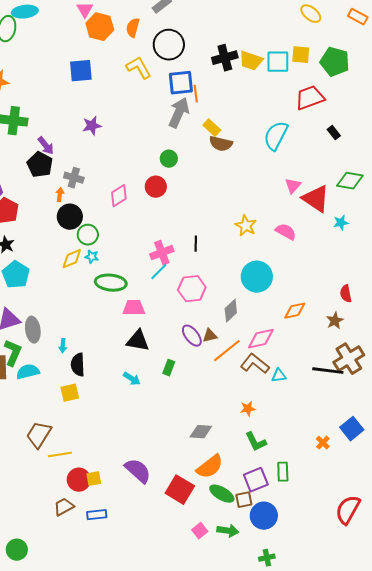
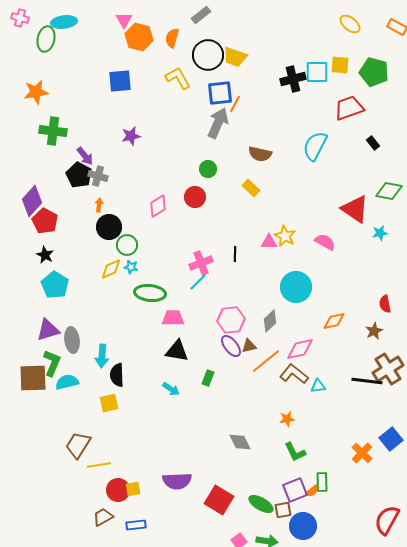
black cross: (225, 58) -> (293, 79), moved
yellow trapezoid: (251, 61) -> (235, 57), moved
orange line: (196, 94) -> (235, 104), turned 36
yellow rectangle: (212, 128) -> (251, 188), moved
gray cross: (74, 178) -> (98, 176), moved
pink triangle: (293, 186) -> (269, 242), moved, turned 48
pink hexagon: (192, 289) -> (231, 320), moved
cyan arrow: (63, 346) -> (102, 356), size x1.6
gray diamond: (201, 432) -> (240, 442), turned 60
orange cross: (323, 443) -> (362, 453), size x1.5
orange semicircle: (210, 467) -> (312, 491), moved, size x0.5
purple semicircle: (138, 471) -> (177, 481), turned 136

